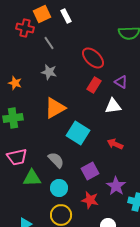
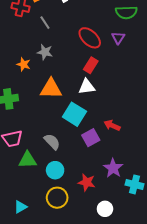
purple triangle: (121, 82) -> (118, 38), moved, turned 32
orange star: (15, 83) -> (24, 64), moved
white triangle: (113, 106) -> (87, 87), moved
orange triangle: (55, 108) -> (51, 89), turned 30
purple square: (90, 171) -> (91, 138), moved

